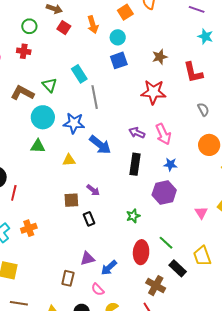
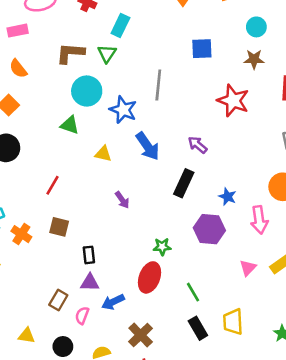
cyan circle: (118, 37) -> (256, 27), moved
cyan rectangle: (79, 74) -> (120, 26), moved, turned 42
brown L-shape: (22, 93) -> (70, 53), turned -40
pink arrow: (163, 134) -> (259, 220), moved
red line: (14, 193) -> (53, 185), moved
brown square: (71, 200) -> (59, 227), moved
black rectangle: (89, 219) -> (89, 255), moved
orange cross: (29, 228) -> (21, 234), moved, turned 35
red ellipse: (141, 252) -> (150, 277), moved
brown cross: (156, 286) -> (141, 335), moved
pink semicircle: (98, 289) -> (82, 315), moved, turned 48

